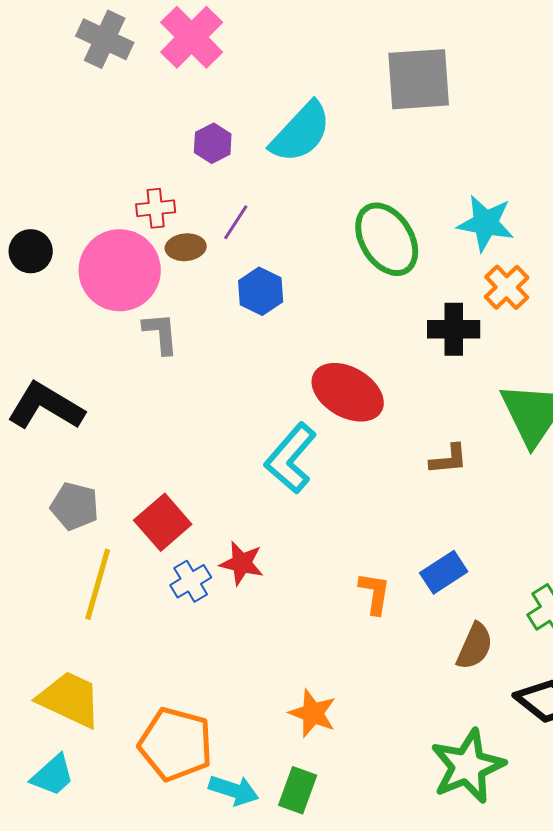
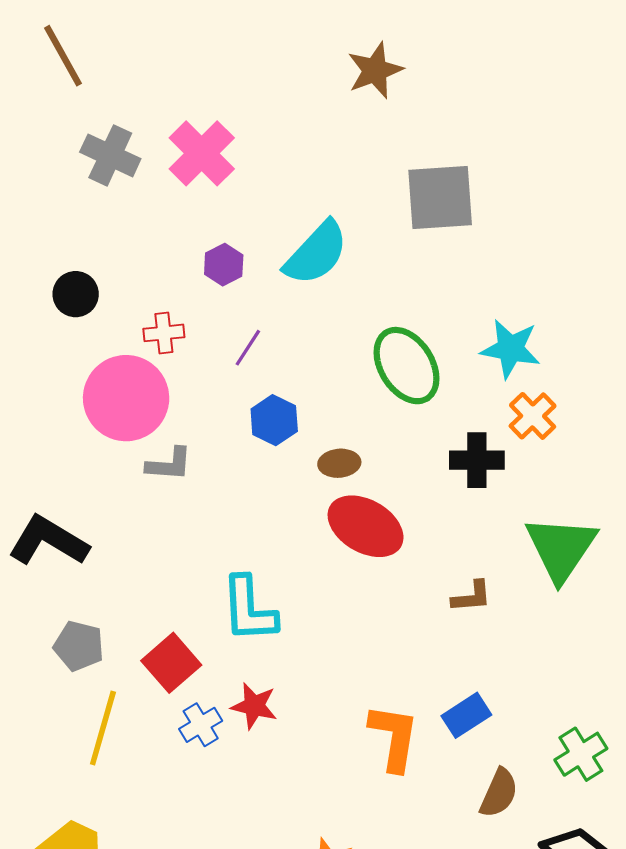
brown ellipse: (186, 247) -> (339, 463), moved
black circle: (31, 251) -> (76, 294), moved
gray L-shape: (161, 333) -> (169, 464), turned 99
cyan L-shape: (291, 458) -> (249, 609), moved, turned -44
orange L-shape: (375, 593) -> (394, 737), size x1.5

